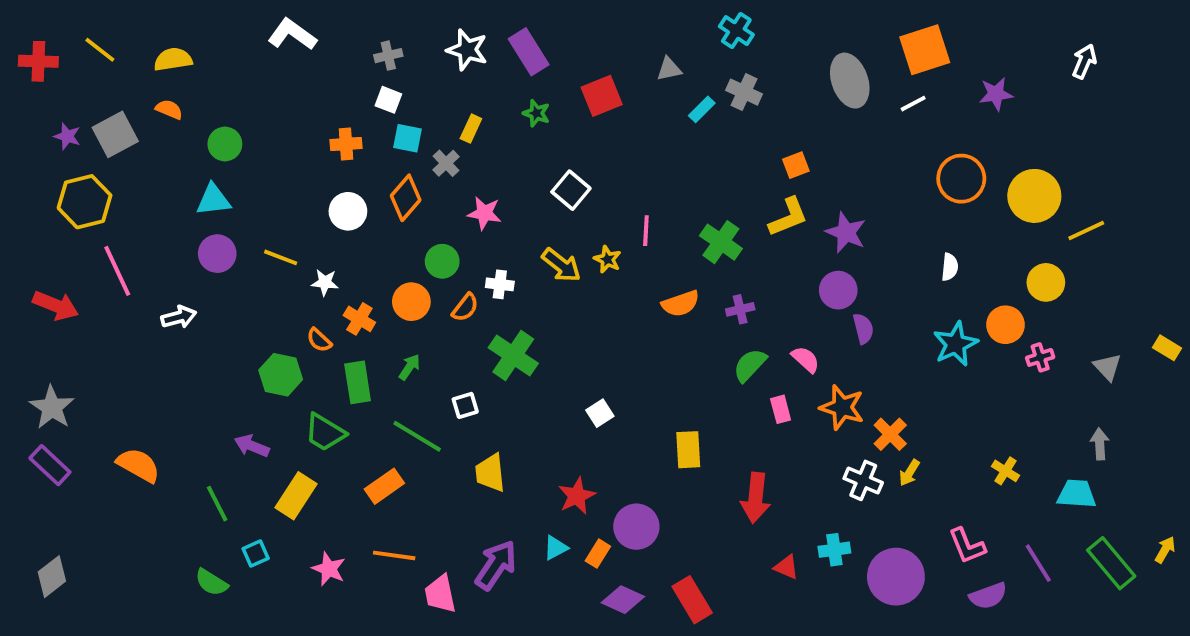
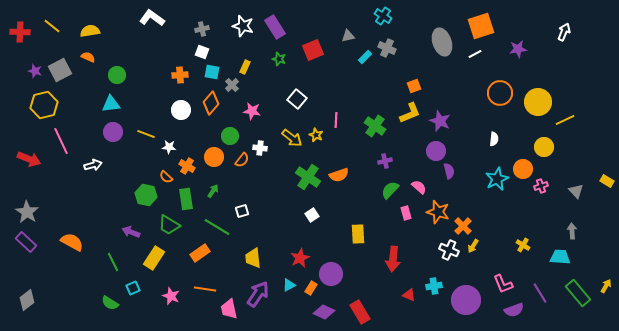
orange semicircle: (681, 304) -> (339, 175), moved
green cross: (513, 355) -> (308, 177), moved
yellow trapezoid: (490, 473) -> (253, 258), moved

